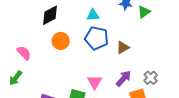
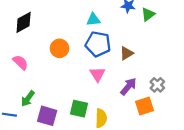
black diamond: (50, 15) -> (24, 22), moved
green arrow: (16, 78) -> (28, 99), moved
pink triangle: (95, 82) -> (98, 74), moved

